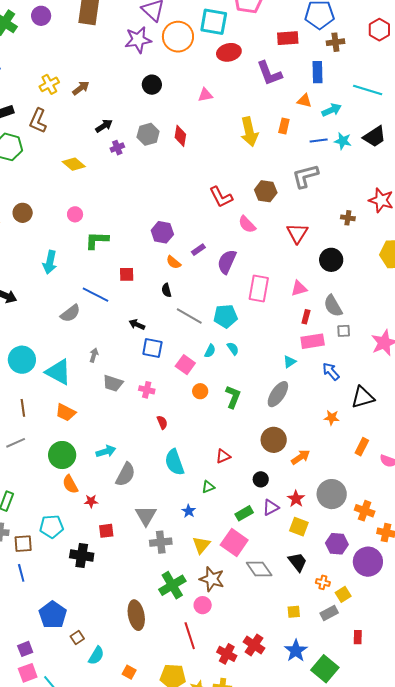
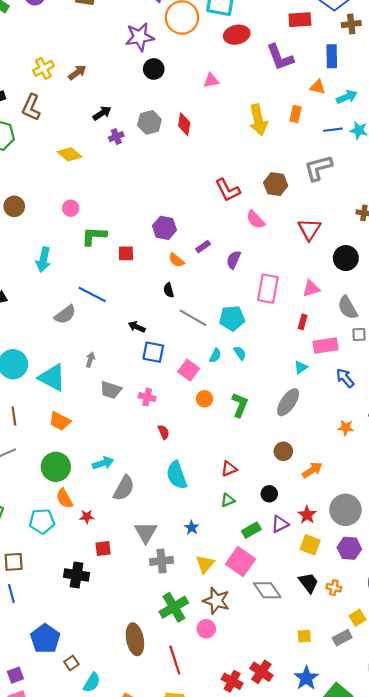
purple star: (138, 40) -> (140, 37), moved
purple semicircle: (227, 262) -> (234, 260), size x0.7
red square: (127, 274) -> (126, 253), moved
red rectangle: (306, 317) -> (303, 322), moved
brown circle: (274, 440) -> (283, 451), size x0.7
green triangle: (208, 487) -> (228, 500), moved
cyan pentagon: (52, 527) -> (42, 521), moved
purple hexagon: (337, 544) -> (349, 548), moved
orange cross: (323, 582) -> (334, 588), moved
red line: (190, 636) -> (175, 660), moved

